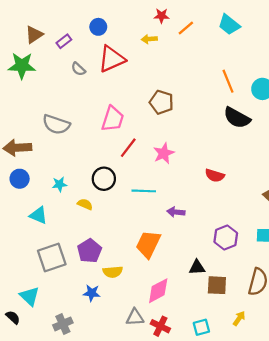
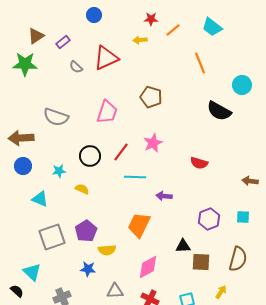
blue circle: (98, 27) -> (94, 15), moved
orange line: (228, 81) -> (200, 63), moved
red line: (128, 148) -> (121, 152), moved
black circle: (104, 179) -> (90, 156), moved
gray triangle: (135, 317) -> (115, 291), moved

